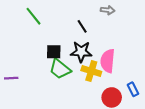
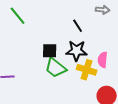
green line: (33, 16) -> (18, 16), moved
pink semicircle: (108, 61) -> (103, 60), size x0.7

